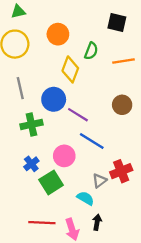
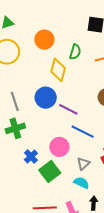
gray line: (20, 88) -> (15, 101), moved
green cross: (31, 124) -> (15, 128), moved
gray triangle: (99, 181) -> (83, 164), moved

